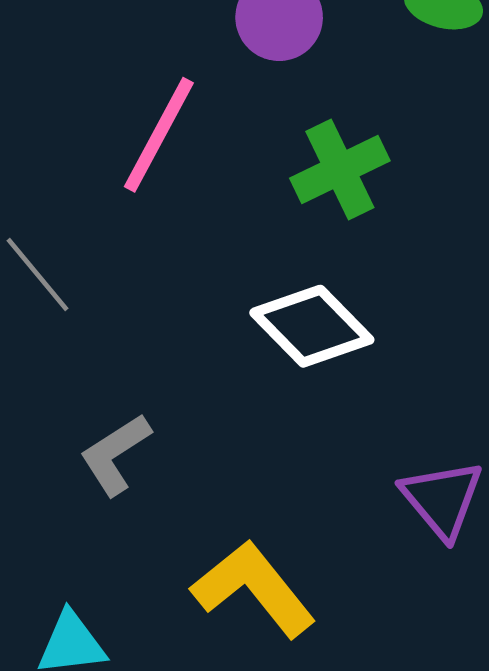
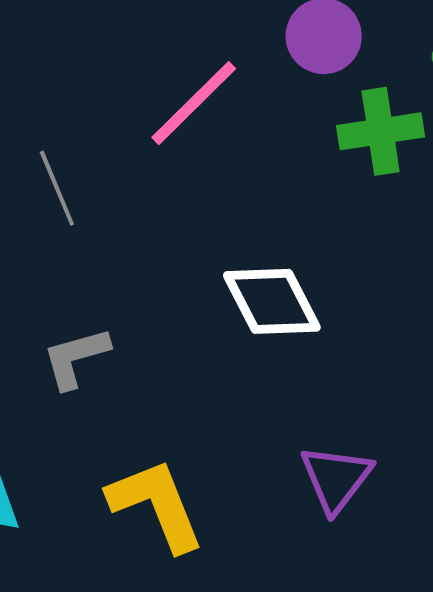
green cross: (340, 170) -> (381, 131), moved

